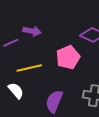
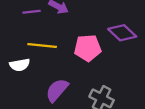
white semicircle: (16, 91) -> (20, 65), turned 102

